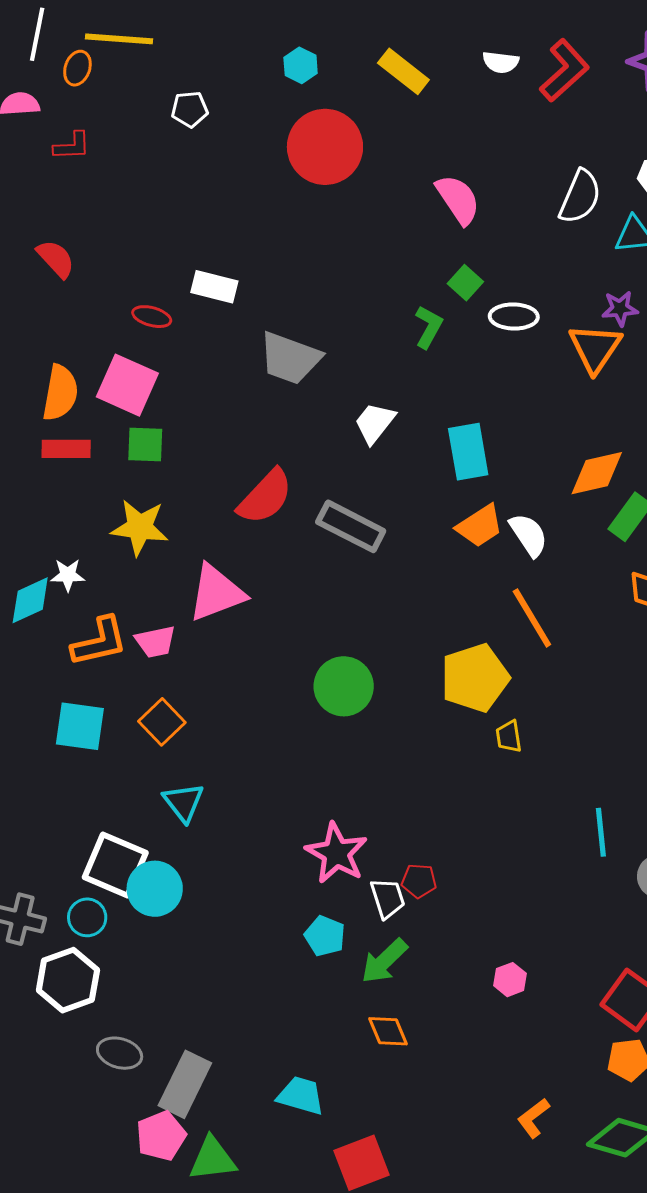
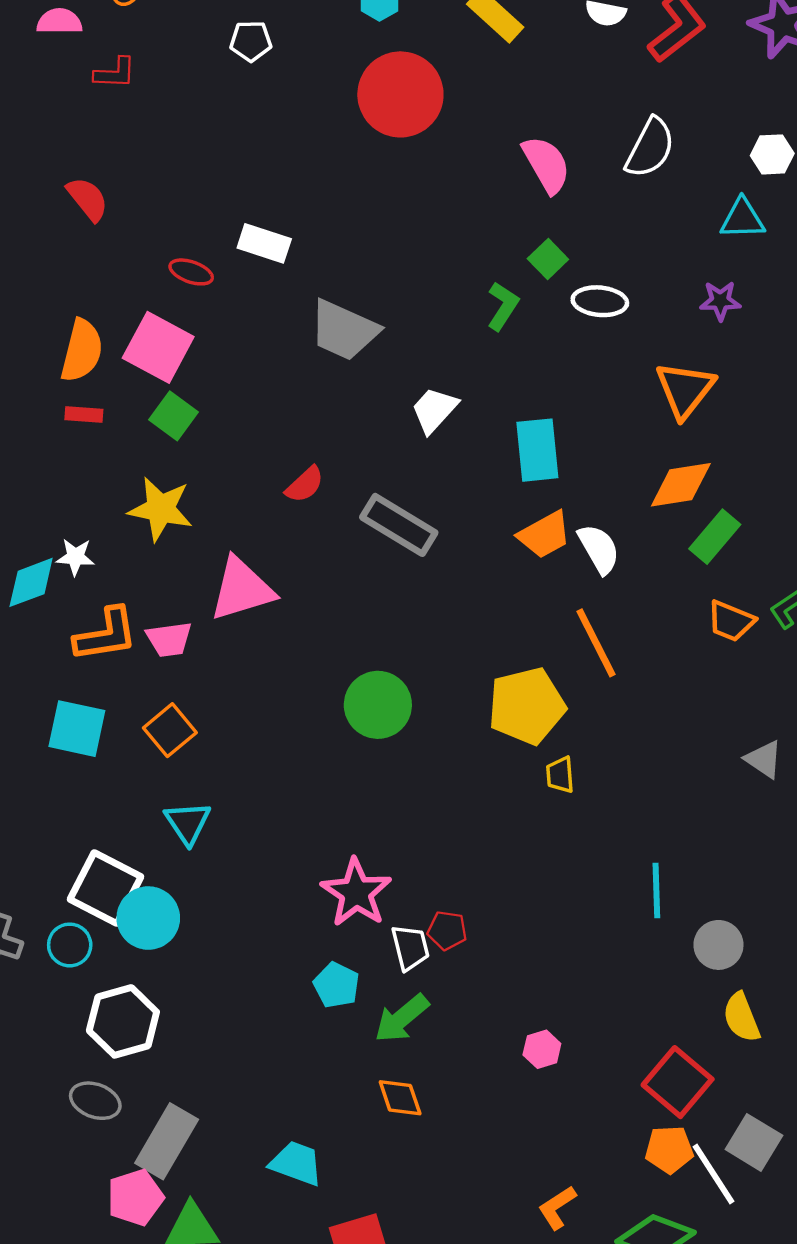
white semicircle: (580, 197) -> (650, 148), moved
orange triangle: (595, 348) -> (685, 390), moved
green square: (145, 444) -> (174, 416), turned 30
red rectangle: (66, 449) -> (84, 414), size x0.7
red semicircle: (265, 497) -> (305, 485), size x0.6
white hexagon: (68, 980) -> (123, 1021), moved

